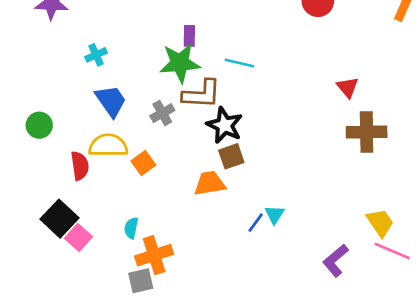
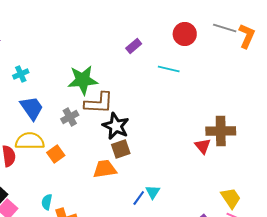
purple rectangle: (189, 36) -> (134, 46), moved, turned 49
cyan line: (239, 63) -> (169, 69), moved
red triangle: (348, 87) -> (203, 146), moved

